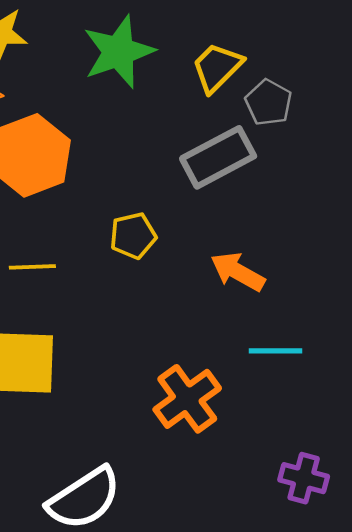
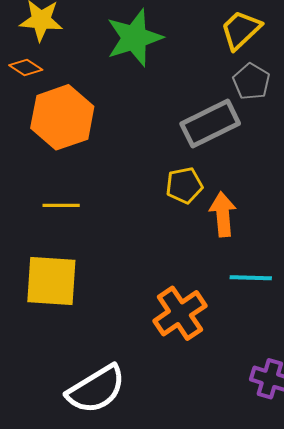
yellow trapezoid: (217, 67) -> (241, 30), moved
yellow pentagon: (133, 236) -> (184, 185), moved
orange arrow: (238, 272) -> (223, 214), turned 54

